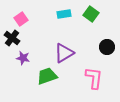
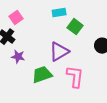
green square: (91, 14) -> (75, 27), moved
pink L-shape: (94, 78) -> (75, 77), moved

